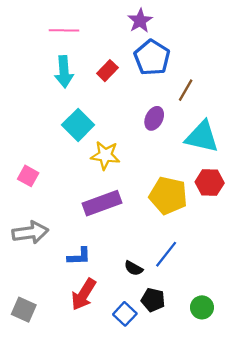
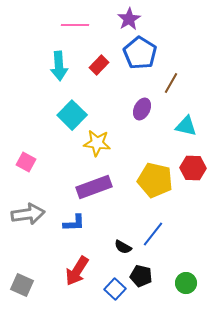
pink line: (64, 30) -> (75, 25), moved
cyan triangle: (202, 137) -> (186, 126), size x0.7
blue L-shape: (79, 256) -> (74, 223), moved

